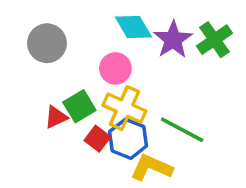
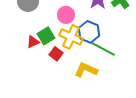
blue hexagon: (128, 139) -> (89, 32), moved

